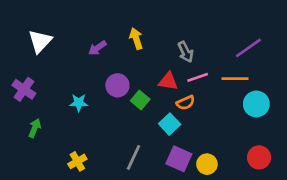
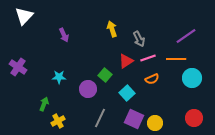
yellow arrow: (136, 39) -> (112, 29), moved
white triangle: (40, 41) -> (24, 16), moved
purple arrow: (97, 48) -> (64, 35), moved, turned -80
red triangle: (168, 81) -> (126, 61), turned -42
purple circle: (117, 85) -> (88, 89), moved
orange semicircle: (186, 103) -> (152, 79), moved
green arrow: (35, 128) -> (44, 104), moved

